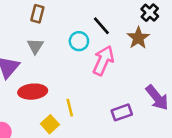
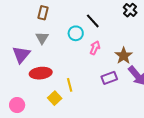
brown star: (138, 38) -> (124, 56), moved
pink arrow: (103, 60) -> (95, 48), size x0.6
purple rectangle: (122, 112) -> (109, 78), moved

